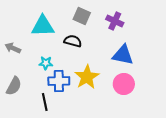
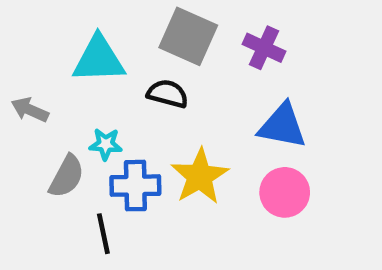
gray square: (82, 16) -> (188, 36), size x1.4
gray semicircle: (14, 86) -> (67, 176), moved

